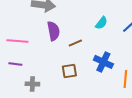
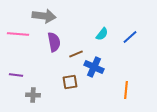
pink line: (17, 41) -> (18, 34), moved
blue cross: (103, 62) -> (94, 67), moved

